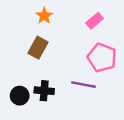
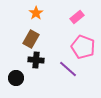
purple line: (84, 85) -> (68, 69), turned 30
black cross: (44, 91) -> (36, 60), moved

